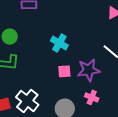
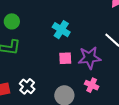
white cross: (27, 101) -> (27, 86), size x0.7

